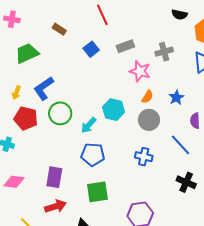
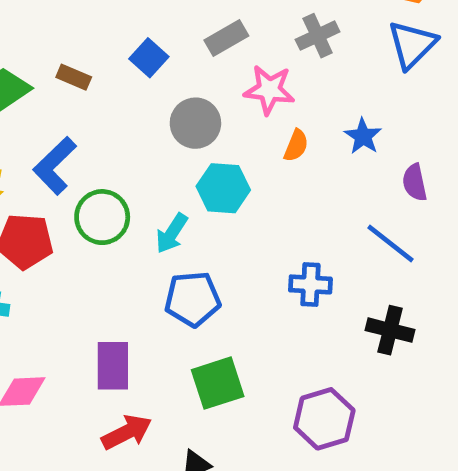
brown rectangle: (59, 29) -> (74, 77), moved
gray circle: (149, 120) -> (195, 123), moved
black cross: (186, 182) -> (390, 330), moved

